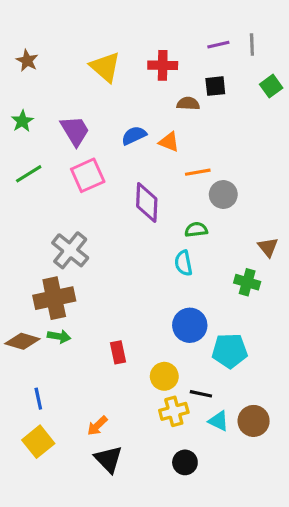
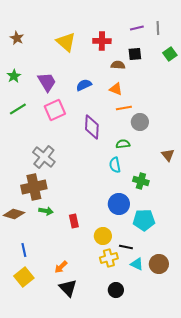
orange triangle: (169, 142) -> (116, 89), moved
green cross: (247, 282) -> (141, 181), moved
green arrow: (59, 336) -> (46, 211), moved

